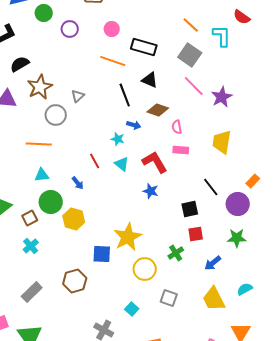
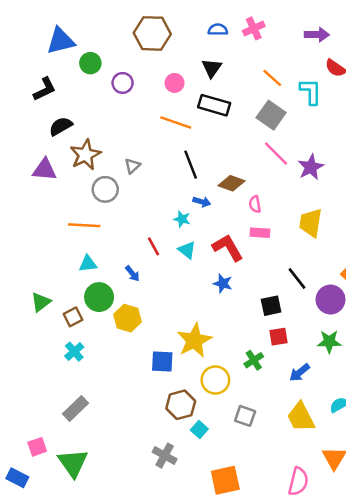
black triangle: (150, 80) -> (212, 68), moved, turned 42
brown hexagon: (75, 281) -> (181, 405), moved

